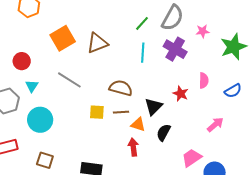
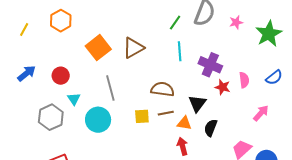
purple cross: (175, 49) -> (210, 65), moved
gray line: (69, 80) -> (110, 88), turned 50
pink semicircle: (204, 80) -> (244, 80), moved
cyan circle: (40, 120) -> (98, 120), moved

